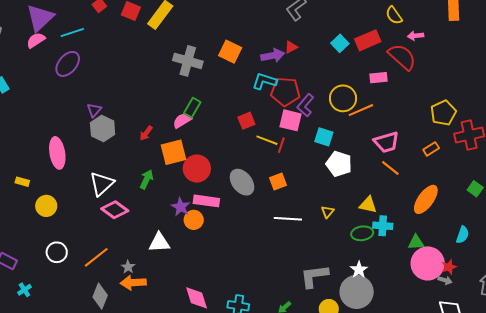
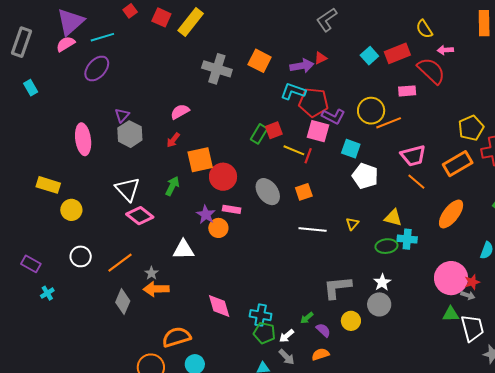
purple L-shape: (305, 105) -> (333, 116), turned -105
green rectangle: (192, 108) -> (259, 134), moved
pink semicircle: (182, 120) -> (180, 112), moved
orange rectangle: (431, 149) -> (458, 164), size x1.8
pink ellipse: (57, 153) -> (83, 139), moved
yellow rectangle: (22, 182) -> (48, 185), size x1.6
white triangle: (102, 184) -> (127, 189), turned -32
pink rectangle: (206, 201) -> (232, 209), size x0.7
green triangle: (416, 242) -> (451, 314), moved
gray circle: (357, 292) -> (379, 304), size x0.7

